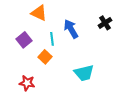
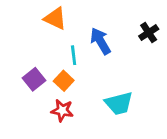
purple square: (24, 40) -> (34, 79), moved
red star: (27, 83) -> (62, 110), moved

